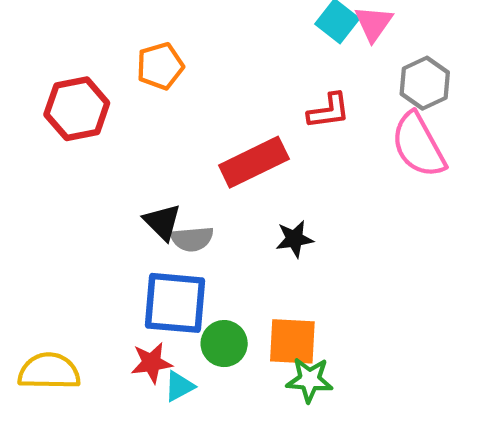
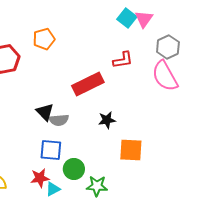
blue square: (175, 303) -> (51, 150), size x0.7
orange square: (292, 341) -> (131, 150), moved
green star: (309, 380) -> (97, 186), moved

